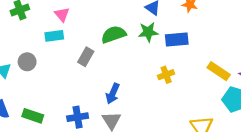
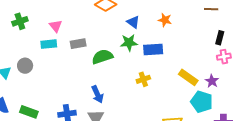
green semicircle: (114, 34) -> (102, 57), moved
gray rectangle: (86, 57) -> (78, 44), moved, turned 49
blue arrow: (113, 93) -> (97, 94), turned -48

